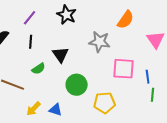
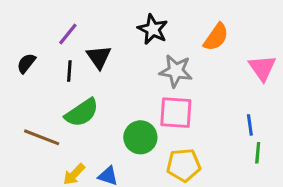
black star: (67, 15) -> (153, 29), moved
black triangle: (61, 55) -> (99, 57), moved
green semicircle: (39, 69) -> (82, 113), size x1.6
pink square: (124, 69) -> (176, 113), moved

